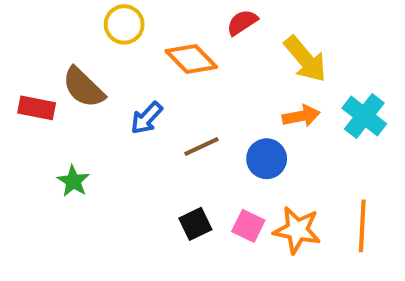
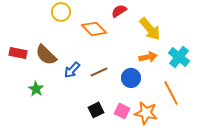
brown semicircle: (83, 88) -> (46, 55), moved
blue arrow: (147, 118) -> (72, 70), moved
orange line: (362, 226) -> (171, 93), moved, turned -30

